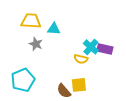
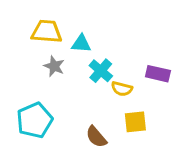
cyan cross: (91, 47) -> (101, 71), moved
yellow square: (79, 85) -> (135, 122), moved

